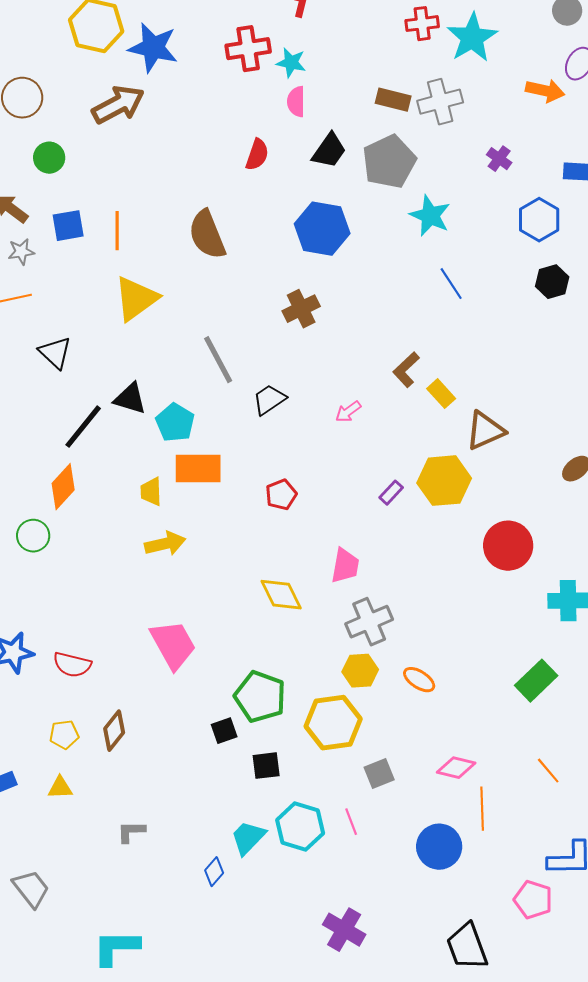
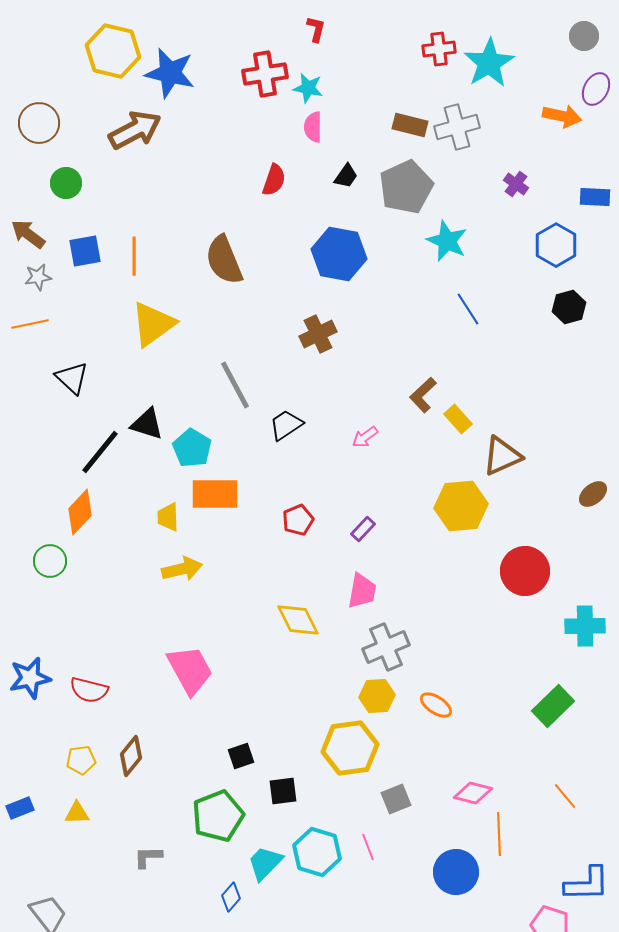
black trapezoid: (329, 151) -> (346, 176), size x0.7
purple rectangle: (391, 493) -> (363, 529), moved
green pentagon: (260, 697) -> (218, 816), moved, turned 30

